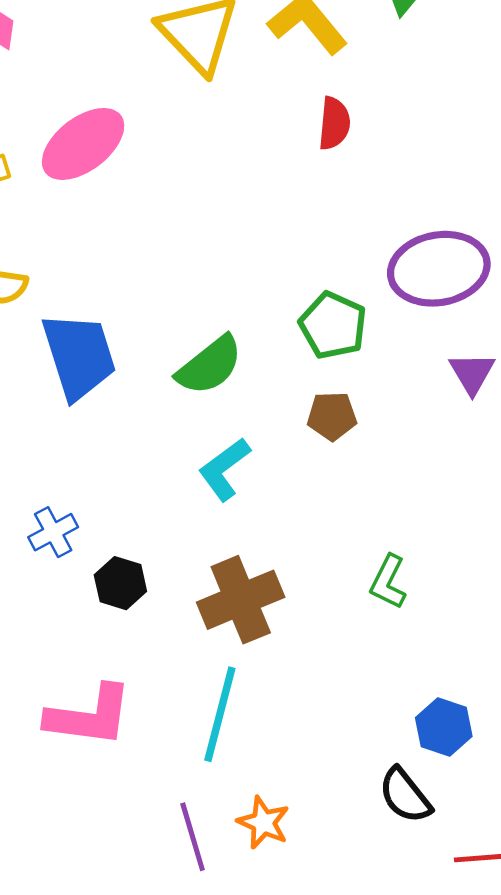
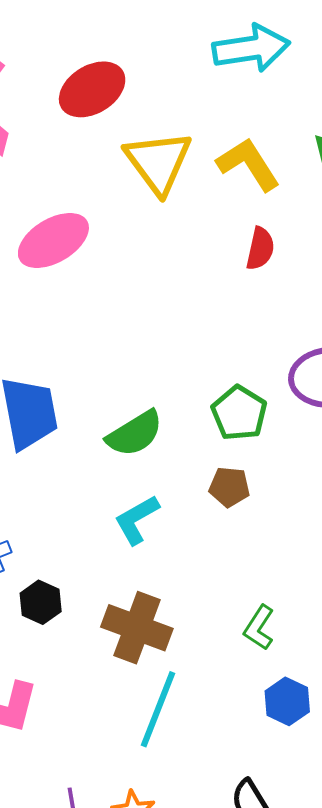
brown cross: (241, 600) -> (137, 628), turned 36
cyan line: (220, 714) -> (158, 709), moved
blue hexagon: (444, 727) -> (287, 701), moved

